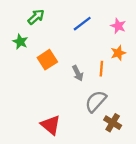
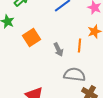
gray semicircle: (96, 101) -> (74, 75), turned 55

